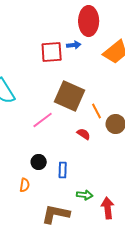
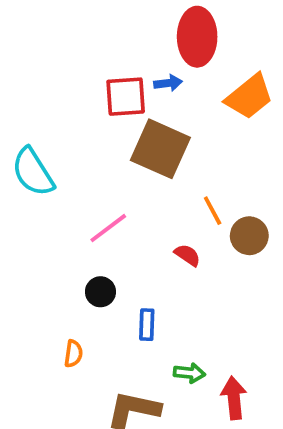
brown square: (70, 96) -> (160, 149), moved
black circle: (39, 162) -> (100, 292), moved

